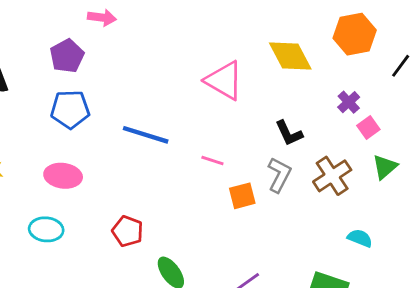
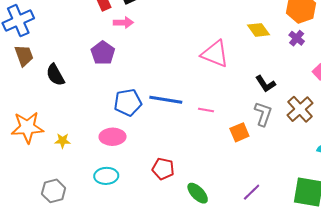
yellow diamond: (290, 56) -> (258, 30), size x0.7
purple cross: (349, 102) -> (297, 38), moved
blue pentagon: (70, 109) -> (128, 102), moved
pink line: (212, 161) -> (206, 110), moved

